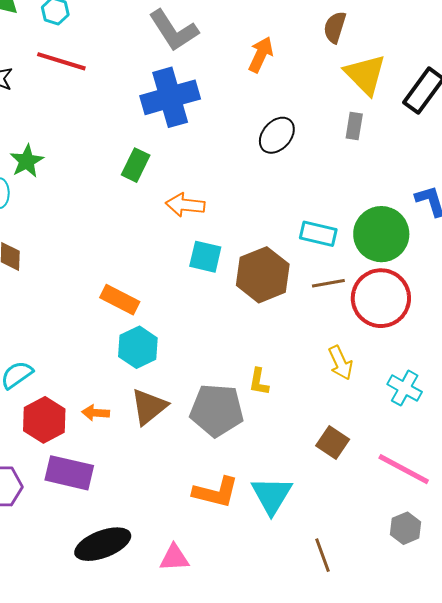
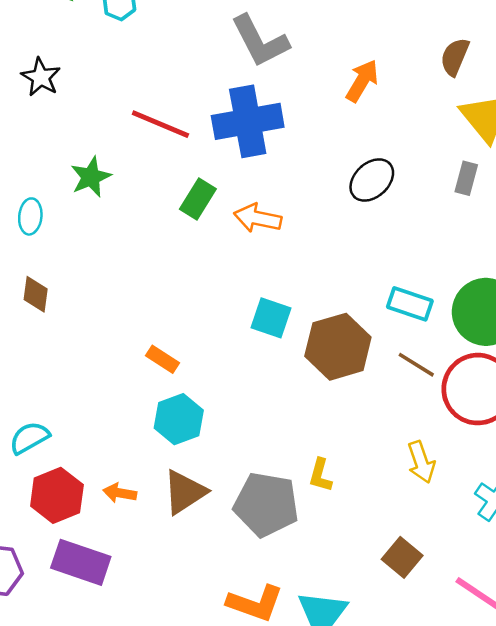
red line: (61, 61) -> (160, 124), moved
green star: (27, 161) -> (91, 177), moved
orange arrow: (185, 205) -> (258, 218), moved
brown line: (328, 283) -> (416, 365), turned 36
orange rectangle: (120, 300) -> (162, 359), size x0.7

